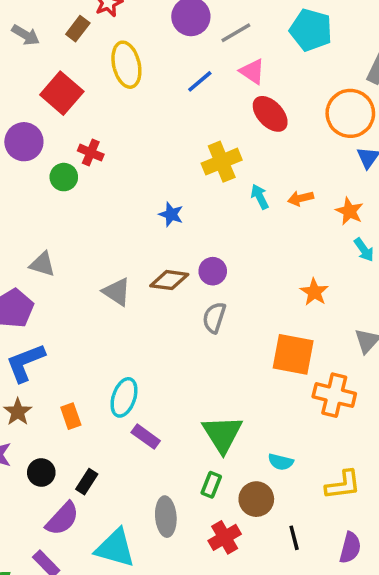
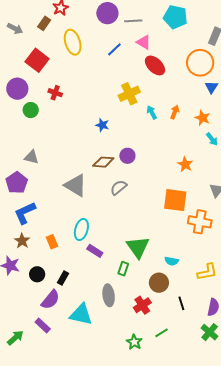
gray line: (236, 33) -> (133, 21), turned 30
green circle: (64, 177) -> (31, 110), moved
orange arrow: (301, 198) -> (175, 112), turned 128
gray triangle: (117, 292) -> (76, 185), moved, size x1.4
gray semicircle: (214, 318) -> (119, 188), moved, turned 36
green rectangle: (211, 485) -> (123, 269), moved

